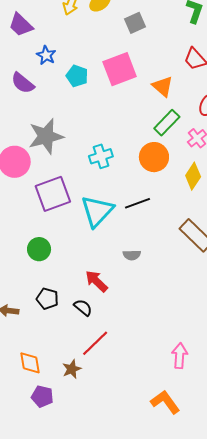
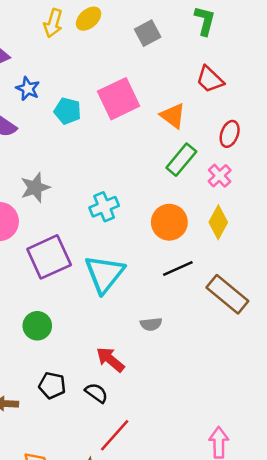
gray square: (135, 23) -> (148, 33), moved
gray star: (46, 136) -> (35, 188), size x0.7
orange circle: (154, 157) -> (169, 222), moved
black line: (138, 203) -> (178, 269), moved

